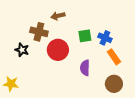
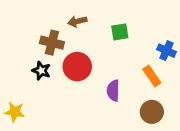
green square: (85, 36) -> (120, 32), moved
blue cross: (105, 38) -> (166, 51), moved
black star: (22, 50) -> (41, 71), moved

